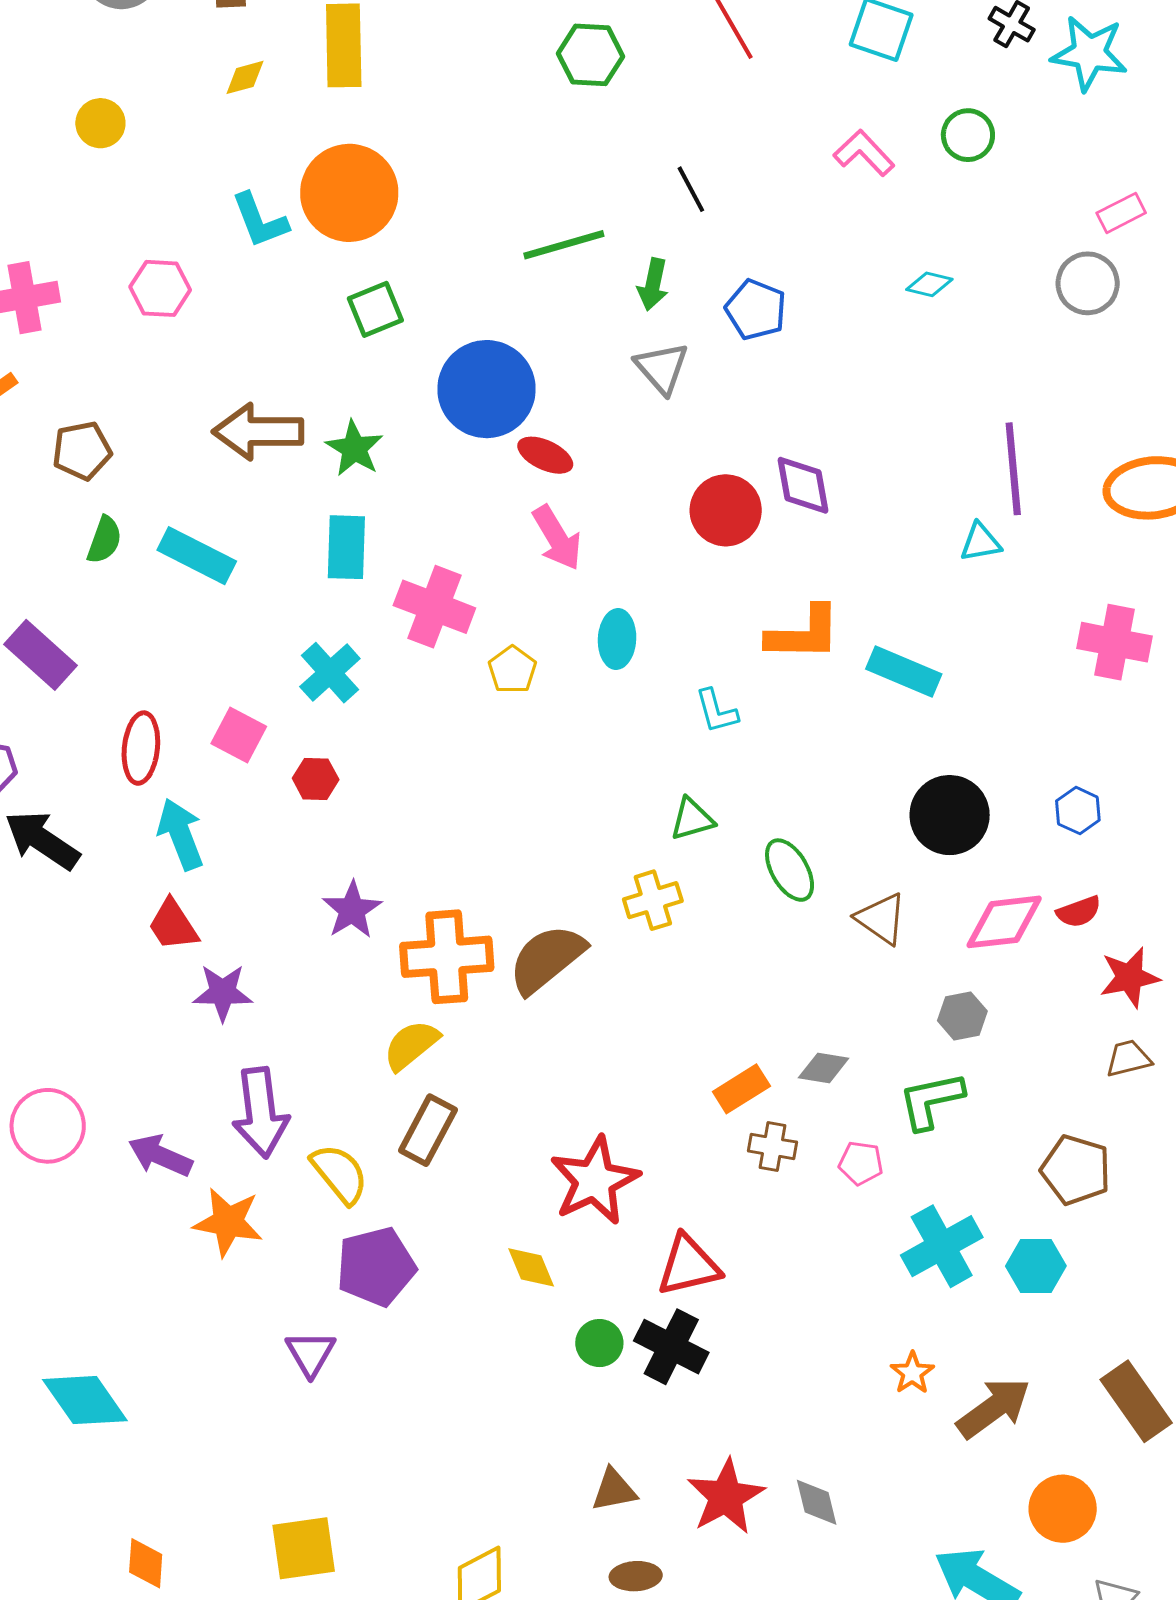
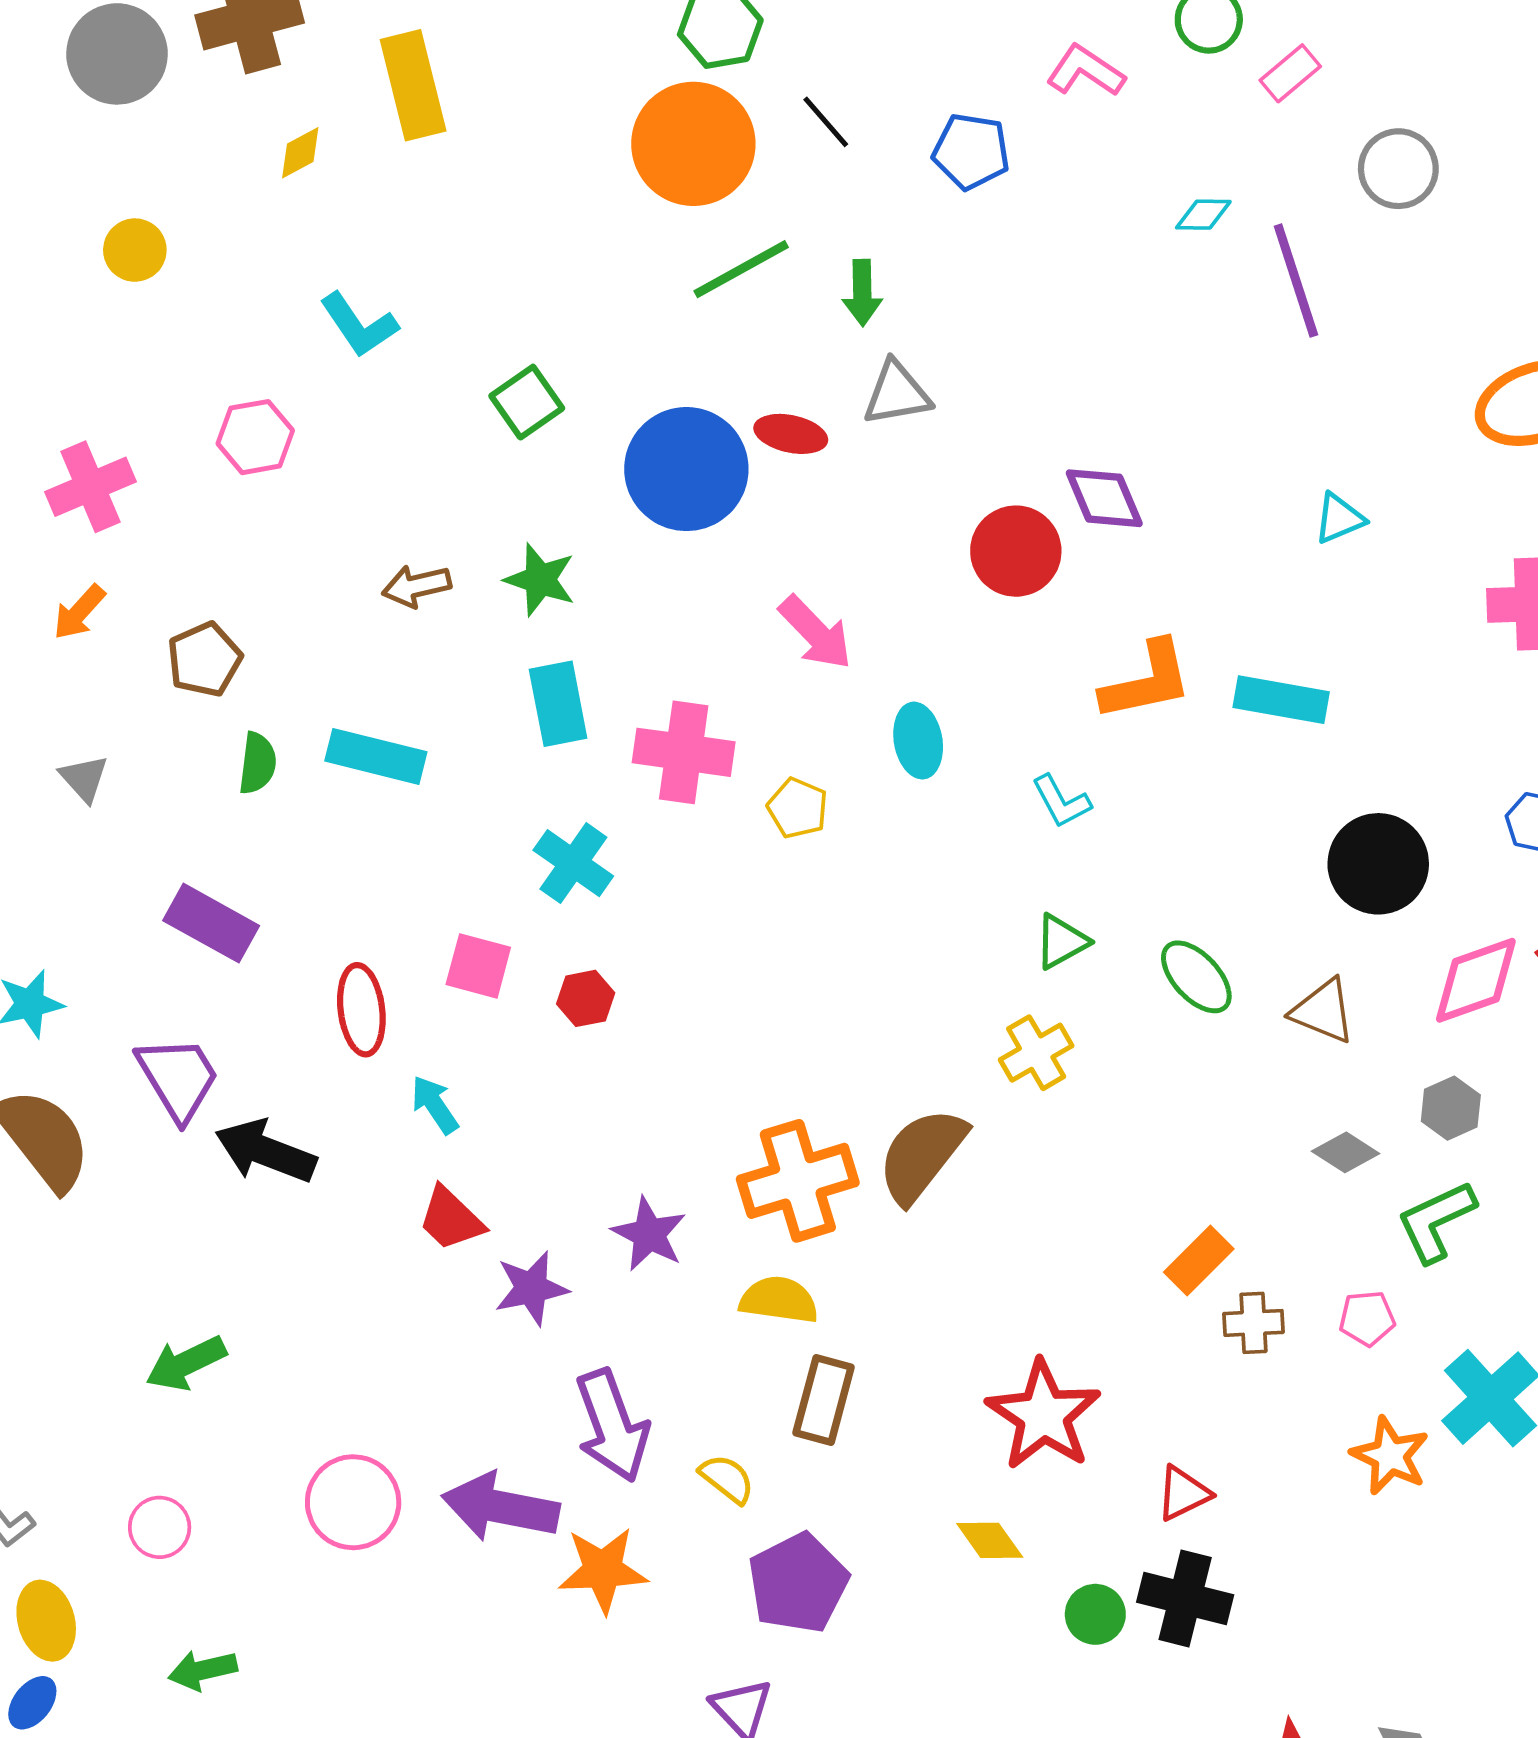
black line: (691, 189) -> (826, 122), moved
orange circle: (349, 193) -> (693, 144), moved
pink rectangle: (1121, 213) -> (1290, 73), moved
blue pentagon: (756, 310) -> (971, 151), moved
gray triangle: (662, 368) -> (897, 393), turned -46
brown arrow: (258, 432) -> (417, 586), size x0.6
red ellipse: (545, 455) -> (791, 434), moved
purple line: (1013, 469) -> (1296, 281), moved
cyan arrow: (181, 834) -> (435, 1105), size x0.7
purple star: (352, 910) -> (649, 1234), moved
yellow semicircle: (411, 1045) -> (779, 1300), turned 60
gray diamond: (824, 1068) -> (1346, 1152), moved, turned 36
purple arrow: (160, 1156) -> (500, 1507), size x1.4
yellow semicircle: (340, 1174) -> (727, 1479), size x0.7
red triangle: (688, 1265) -> (1183, 1493), size x0.7
orange star: (912, 1373) -> (1390, 1456), moved, size x1.4

